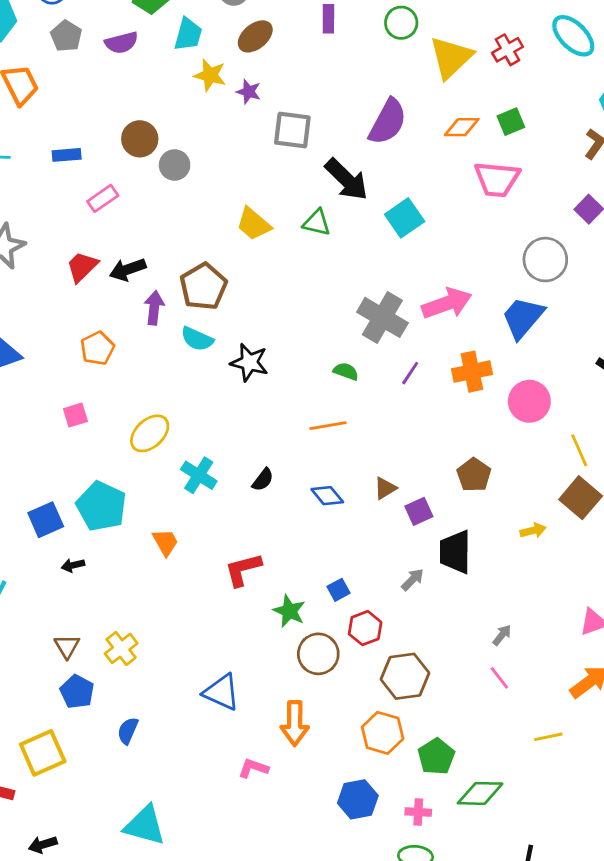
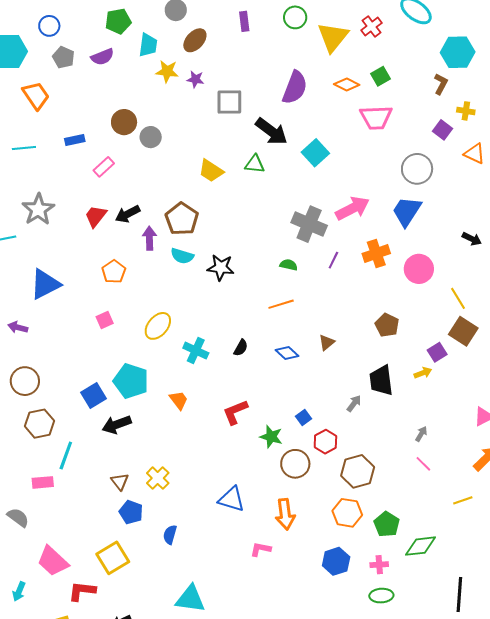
orange diamond: (462, 127) -> (347, 85), turned 35
purple square: (419, 511) -> (437, 352), moved
yellow arrow: (533, 531) -> (423, 373), moved
black arrow: (73, 565) -> (117, 425), size x1.8

